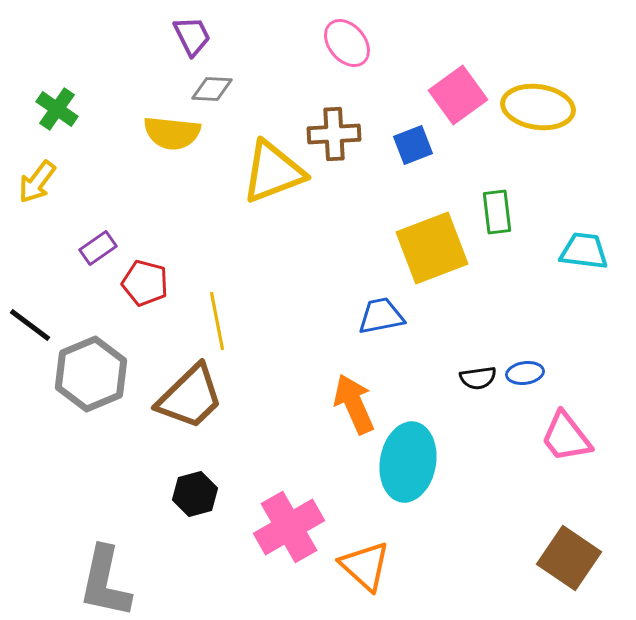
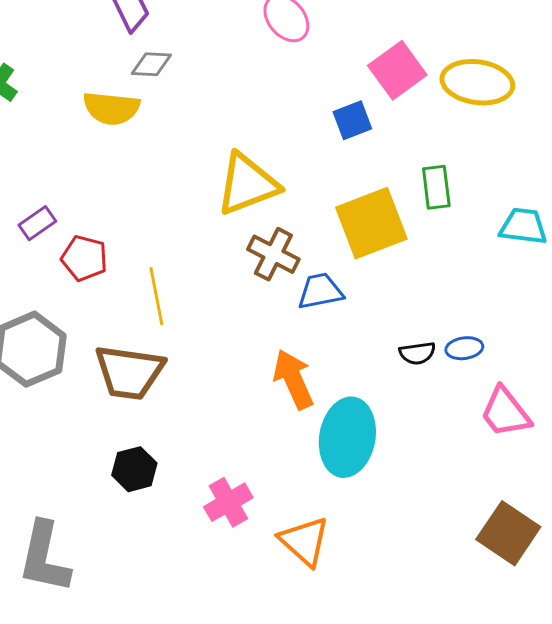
brown cross: (334, 134) -> (273, 254), moved, turned 30
yellow triangle: (273, 172) -> (247, 184), moved
brown trapezoid: (190, 397) -> (129, 372), turned 52
pink cross: (289, 527) -> (228, 502), size x0.7

